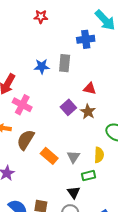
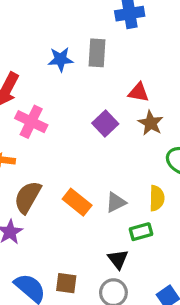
brown star: (88, 112) -> (151, 123), moved
brown semicircle: (26, 140) -> (28, 197), moved
gray triangle: (73, 157) -> (116, 202), turned 32

